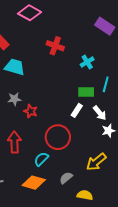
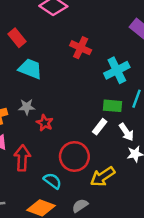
cyan cross: (87, 62) -> (117, 70), size x1.5
cyan semicircle: (41, 159) -> (52, 181), turned 77
yellow arrow: (96, 162) -> (103, 177), moved

